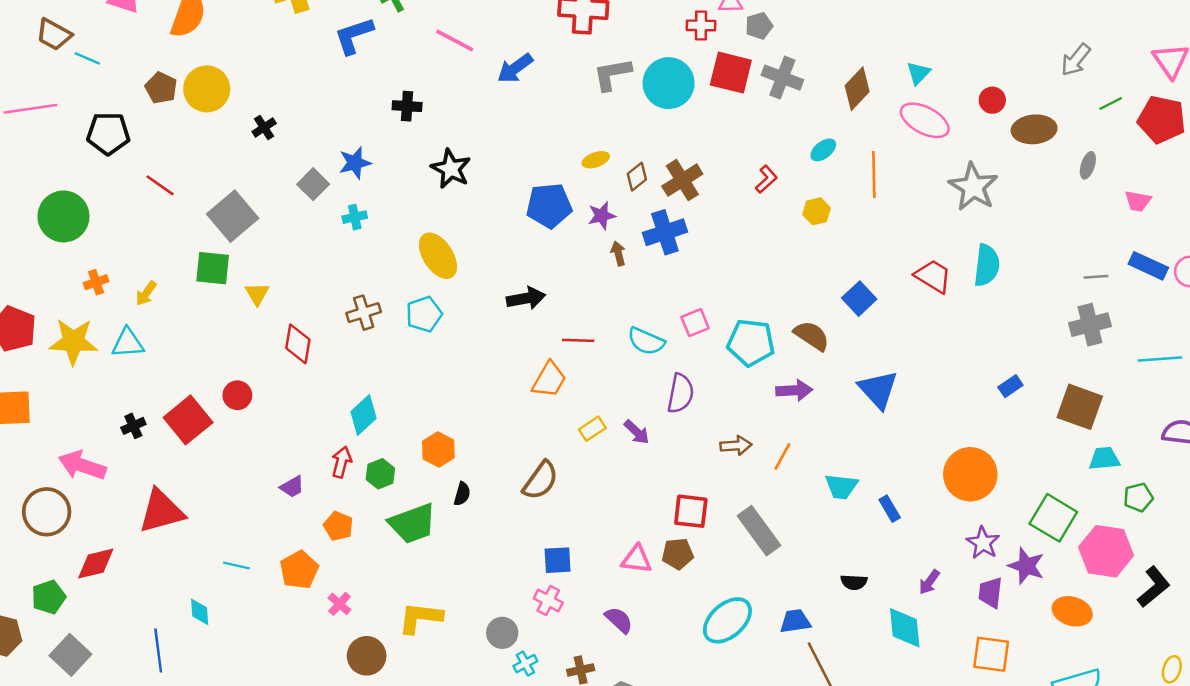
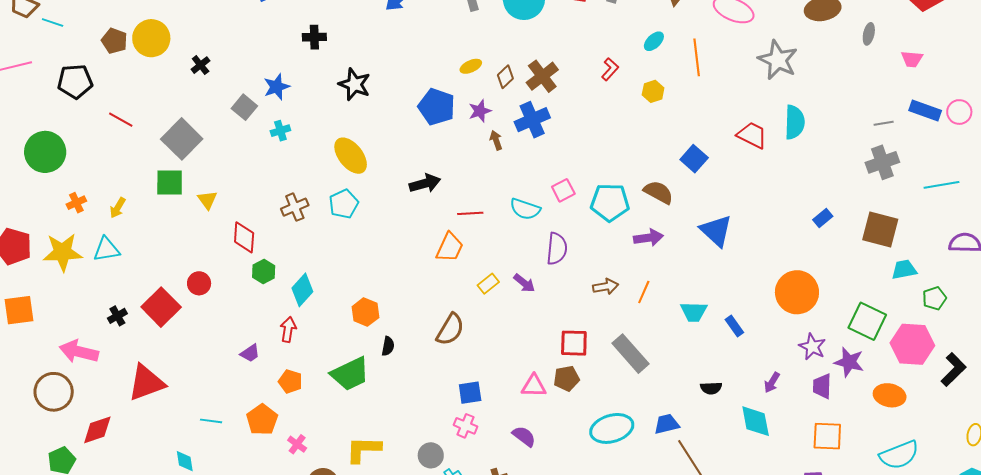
blue pentagon: (549, 206) -> (437, 107), turned 30
green hexagon: (380, 474) -> (264, 272), moved
cyan ellipse: (727, 620) -> (612, 428), turned 30

